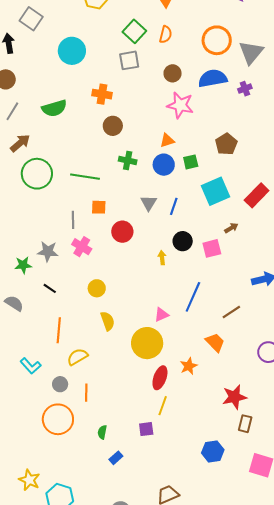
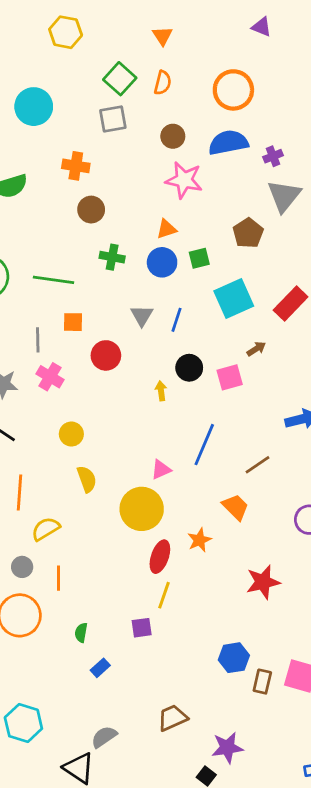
gray triangle: (251, 52) -> (284, 196), moved
brown rectangle: (245, 424) -> (262, 682), moved

